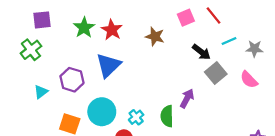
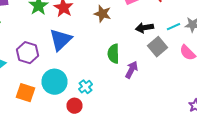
cyan line: (229, 41) -> (174, 27), moved
black arrow: (201, 52) -> (144, 28), turned 132
green semicircle: (167, 116) -> (114, 54), moved

